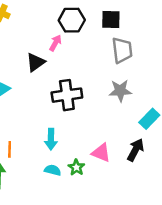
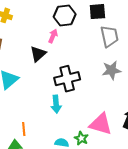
cyan arrow: (51, 139) -> (56, 104), moved
pink triangle: (101, 153) -> (101, 124), size x1.4

